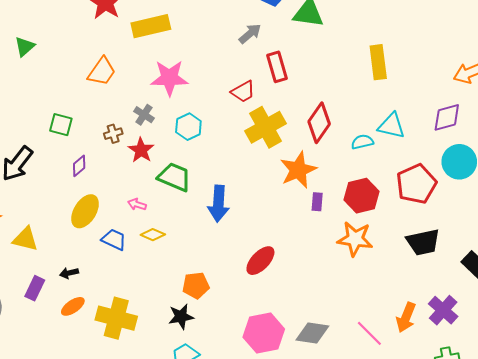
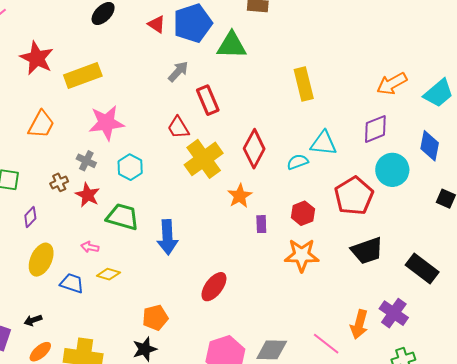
red trapezoid: (243, 92) -> (178, 128), turned 95
orange star: (298, 170) -> (240, 196), size x0.7
red hexagon: (361, 196) -> (303, 213), size x0.7

